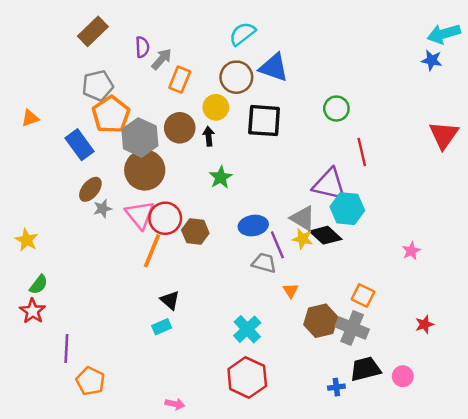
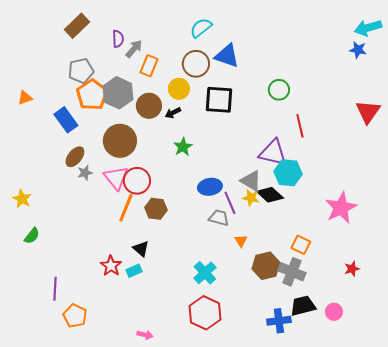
black arrow: (209, 136) -> (173, 113), turned -112
gray hexagon: (140, 137) -> (118, 93), moved
brown hexagon: (195, 232) -> (156, 209), moved
pink star: (411, 251) -> (341, 208), size x2.0
red star: (33, 311) -> (111, 266), moved
blue cross: (336, 387) -> (279, 321), size x1.6

